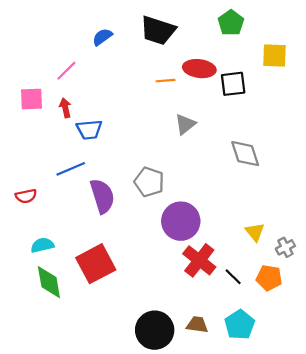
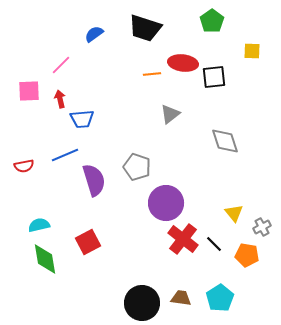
yellow square: (275, 55) -> (252, 51), size x0.7
red semicircle: (26, 196) -> (24, 166), moved
red square: (96, 264) -> (88, 242), size x0.7
black line: (233, 277) -> (214, 244), moved

